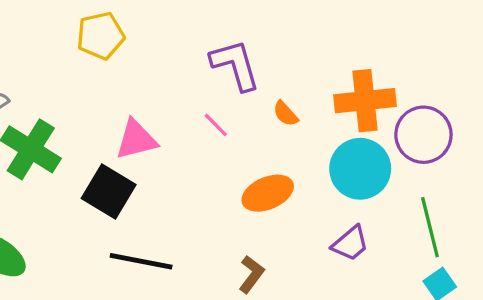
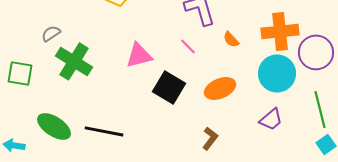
black square: (109, 191) -> (169, 87), moved
black line: (141, 261) -> (104, 131), moved

